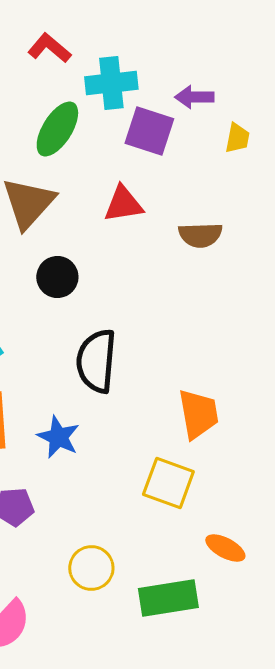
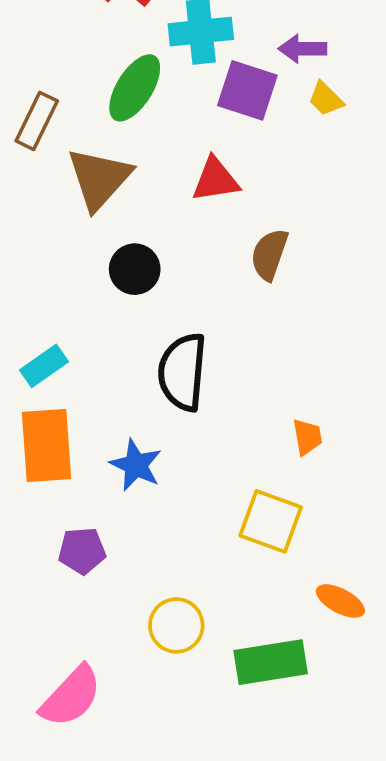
yellow trapezoid: (237, 138) -> (326, 99), moved, turned 124
brown semicircle: (200, 235) -> (269, 254), moved, turned 111
orange trapezoid: (198, 414) -> (307, 437), size x0.6

